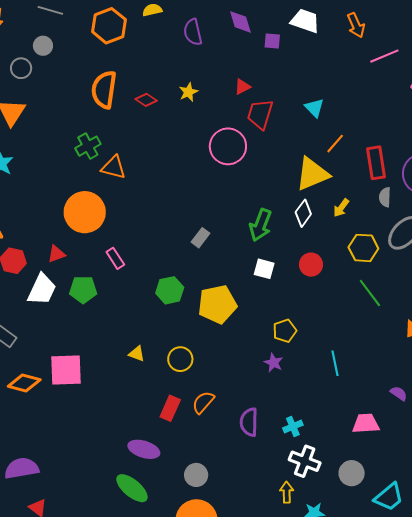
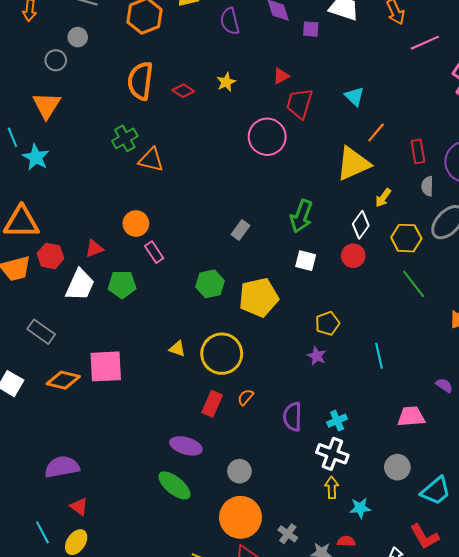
red rectangle: (376, 163) -> (418, 151), size x0.7
orange circle: (85, 212) -> (136, 224), moved, size x0.6
white diamond: (303, 213) -> (361, 225), moved
yellow circle: (180, 359) -> (222, 354), size x1.6
orange semicircle: (203, 402) -> (246, 397), size x0.7
white cross: (305, 461) -> (332, 454), moved

